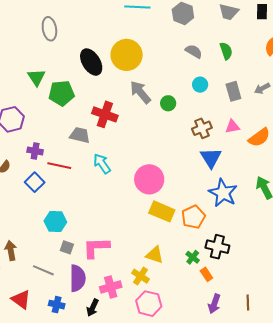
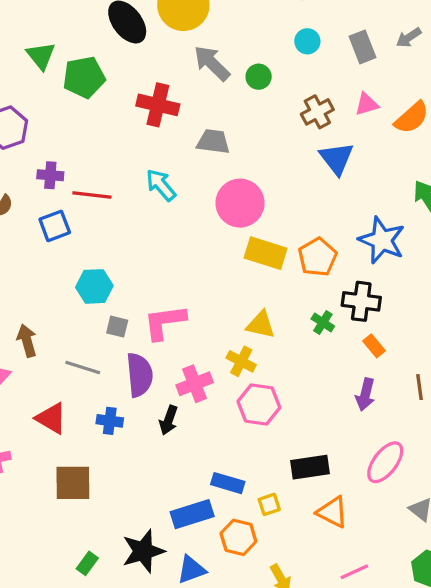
gray trapezoid: (80, 135) -> (213, 142), moved
blue square: (35, 182) -> (55, 226), turned 30
blue star: (223, 193) -> (382, 240), moved
orange rectangle: (206, 274) -> (374, 346), moved

